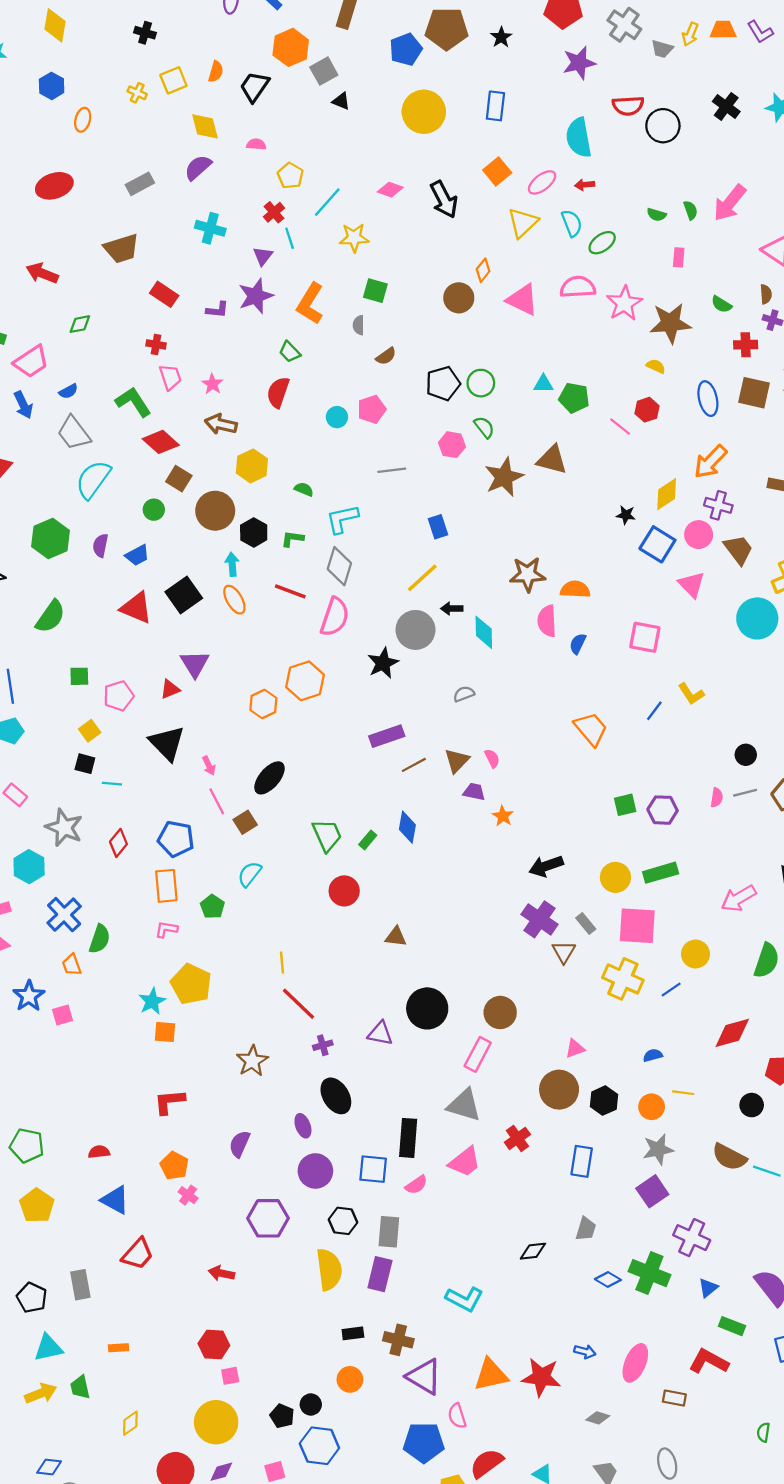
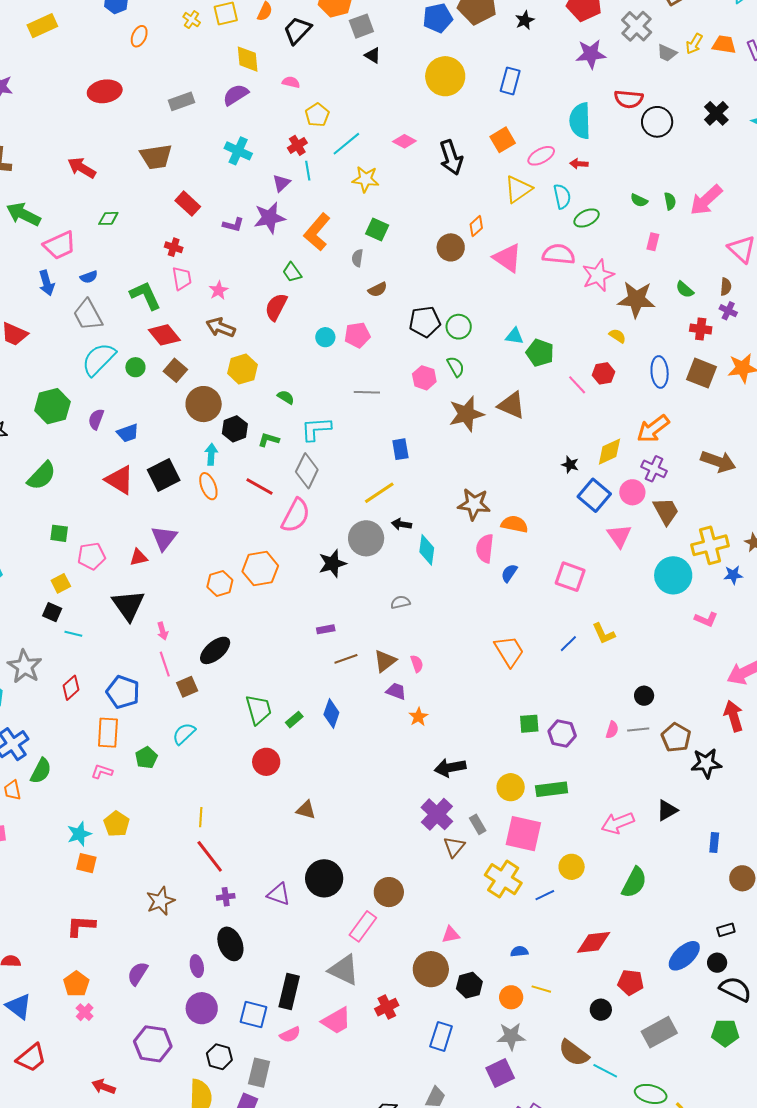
green circle: (154, 510) -> (135, 367), moved
purple rectangle: (387, 736) -> (326, 629), size x0.6
yellow pentagon: (191, 984) -> (117, 824), size x0.7

